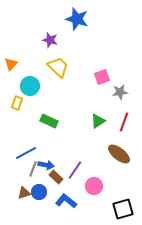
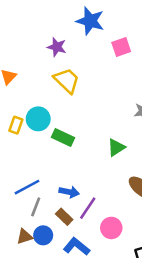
pink square: (102, 77) -> (121, 47), moved
cyan circle: (30, 86) -> (38, 119), moved
green rectangle: (49, 121) -> (63, 137), moved
blue arrow: (46, 165) -> (69, 192), moved

